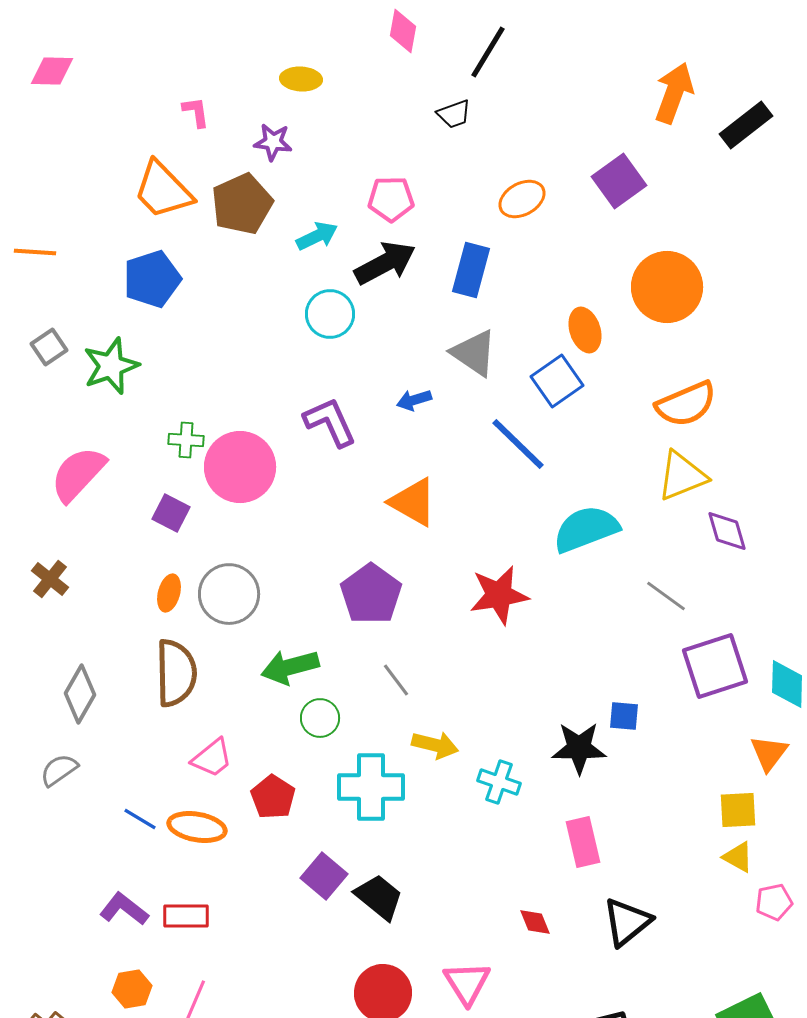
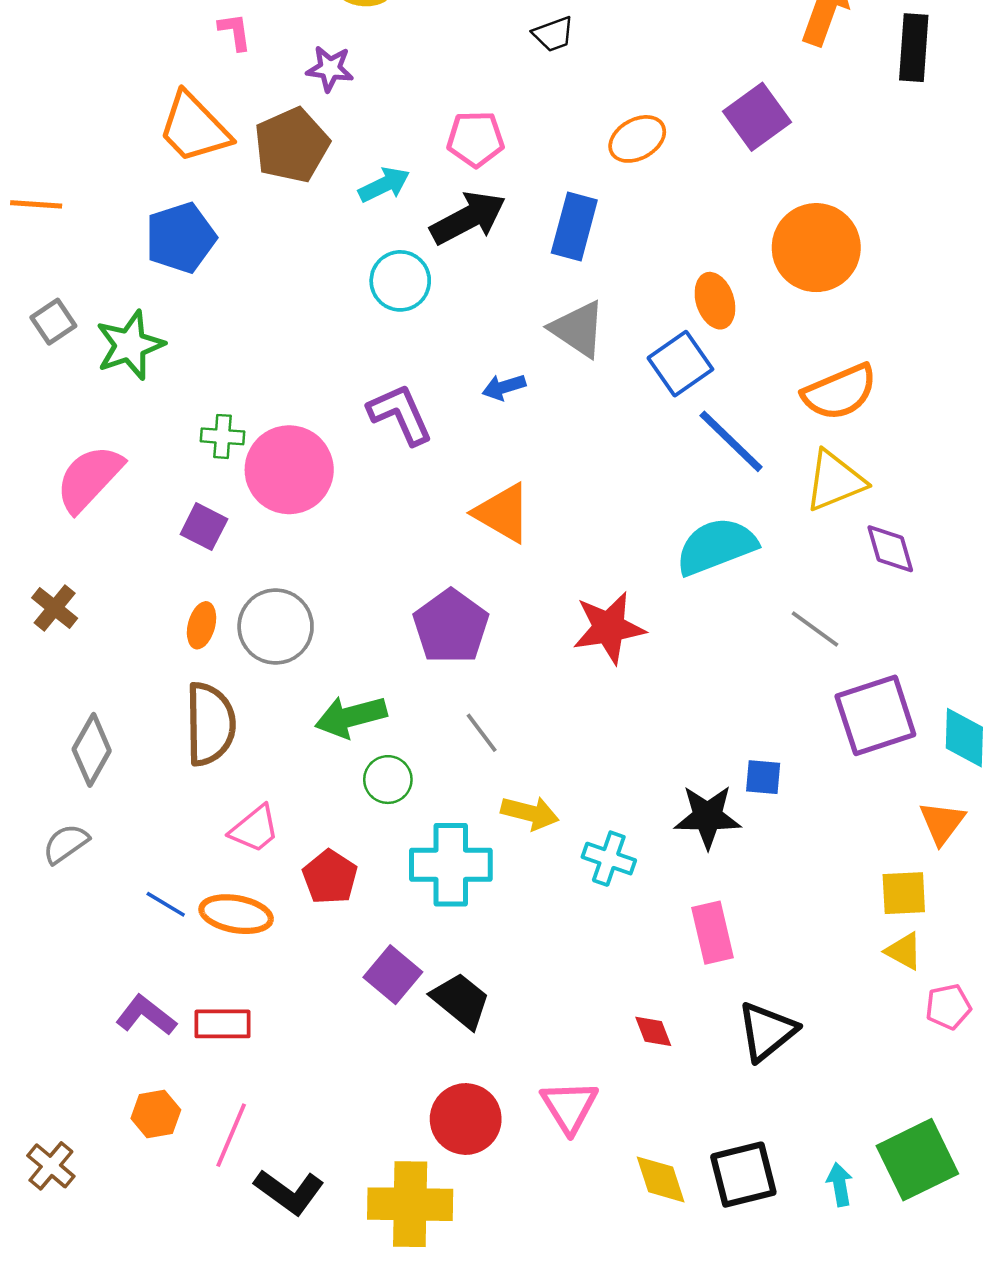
black rectangle: (746, 125) -> (914, 48), turned -48
blue line: (518, 444) -> (731, 441), moved

